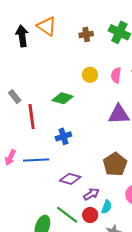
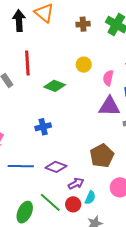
pink semicircle: (116, 75) -> (108, 78), moved
red line: (32, 117) -> (27, 63), moved
blue cross: (63, 136) -> (43, 127), moved
blue line: (36, 160) -> (21, 166), moved

